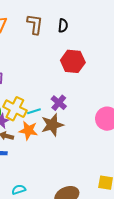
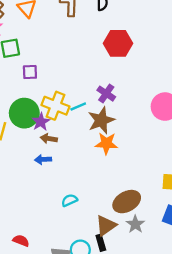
orange star: (28, 130) -> (106, 143), moved

